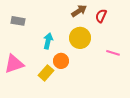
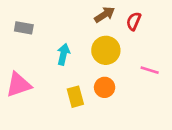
orange circle: (61, 61) -> (105, 87), moved
yellow rectangle: (46, 73) -> (75, 97), moved, turned -56

